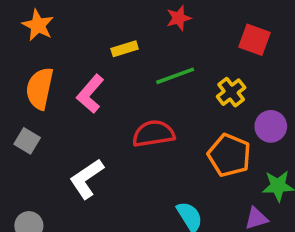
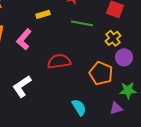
green line: (175, 76) -> (82, 23), moved, turned 30
yellow cross: (231, 92) -> (113, 38), moved

